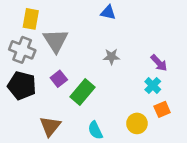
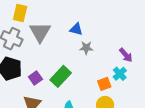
blue triangle: (108, 13) -> (76, 29), moved
purple square: (59, 79) -> (35, 78), moved
orange square: (162, 109) -> (104, 84), moved

